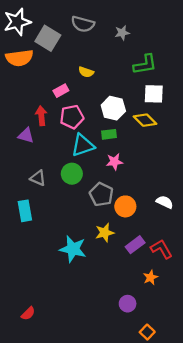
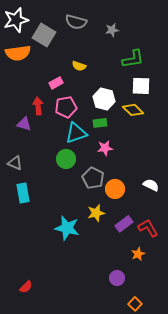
gray triangle: (38, 178) -> (15, 163), moved

